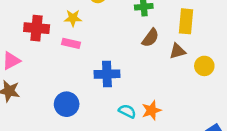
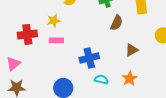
brown triangle: (177, 51) -> (132, 50), moved
cyan semicircle: (127, 111) -> (101, 80), moved

